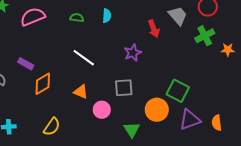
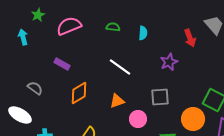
cyan semicircle: (107, 16) -> (143, 33), moved
purple rectangle: (26, 64) -> (62, 64), moved
orange triangle: (81, 92) -> (117, 101), turned -42

